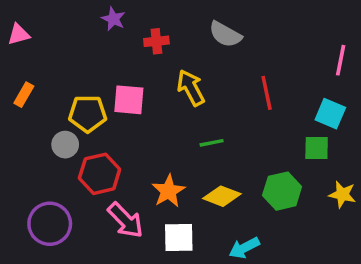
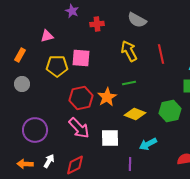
pink triangle: (19, 34) -> (47, 36), moved
yellow arrow: (191, 88) -> (129, 51), moved
gray circle: (65, 145) -> (22, 84), moved
red hexagon: (100, 174) -> (81, 98), moved
orange star: (168, 191) -> (107, 97), moved

